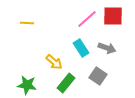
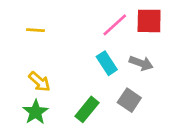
yellow arrow: (54, 62) -> (39, 82), moved
green star: (27, 85) -> (36, 112), turned 30

